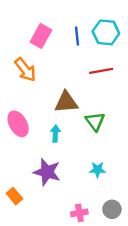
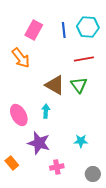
brown triangle: (66, 102) -> (55, 85), turned 35
green triangle: (95, 121) -> (79, 85), moved
pink ellipse: (18, 124) -> (19, 115), moved
pink cross: (79, 213) -> (57, 167), moved

